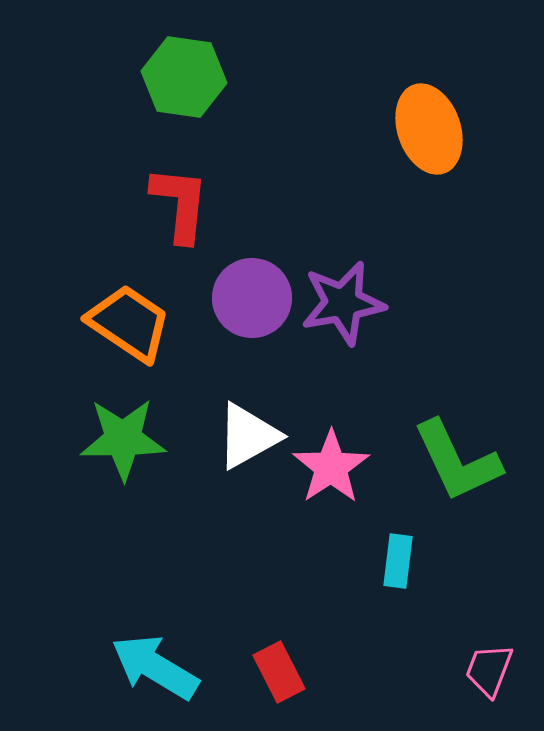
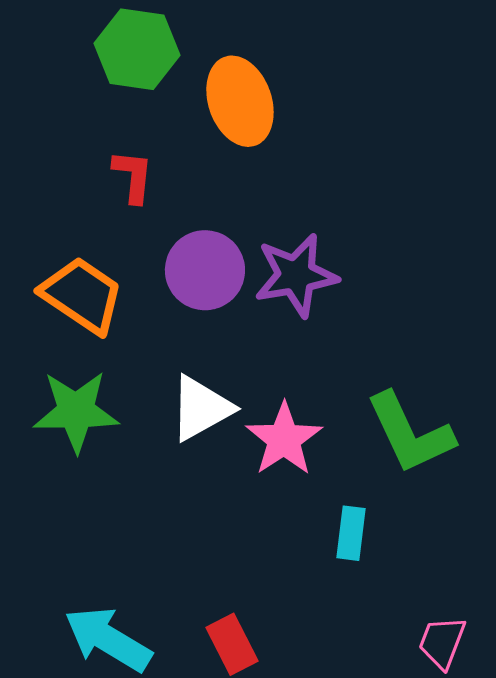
orange ellipse: (429, 129) -> (240, 101), moved
red L-shape: (180, 204) -> (133, 176), size x0.7

